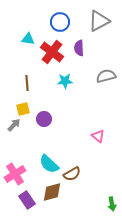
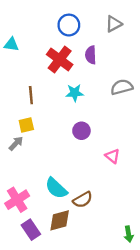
gray triangle: (99, 21) -> (114, 24), size x0.7
cyan triangle: (28, 39) -> (11, 45), moved
purple circle: (44, 119) -> (81, 131), moved

